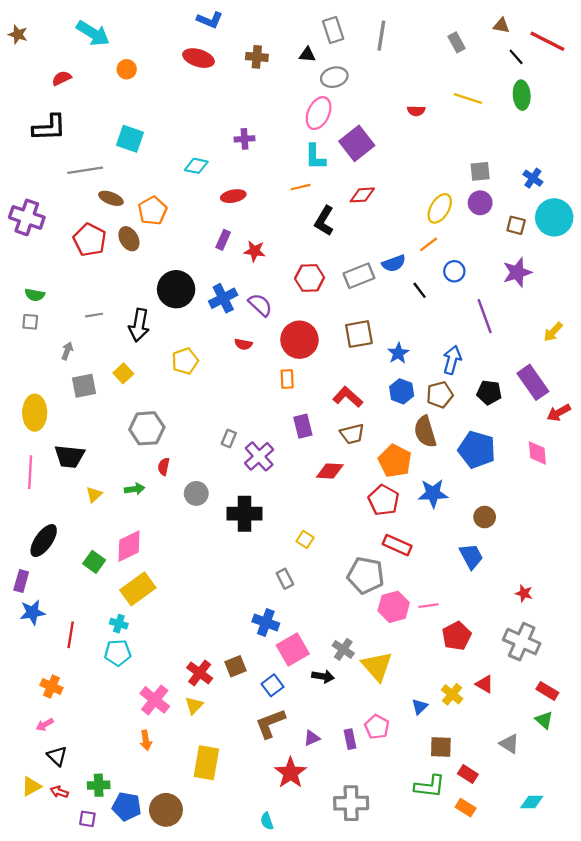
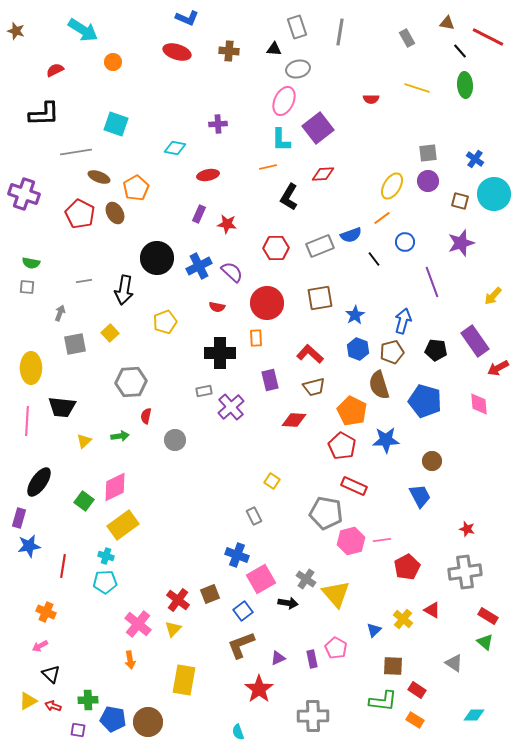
gray rectangle: (229, 438) -> (204, 391), turned 56
black cross: (244, 514) -> (220, 353), moved
gray cross: (522, 642) -> (465, 572), turned -32

